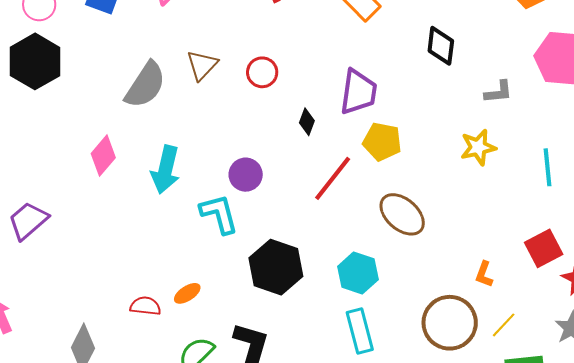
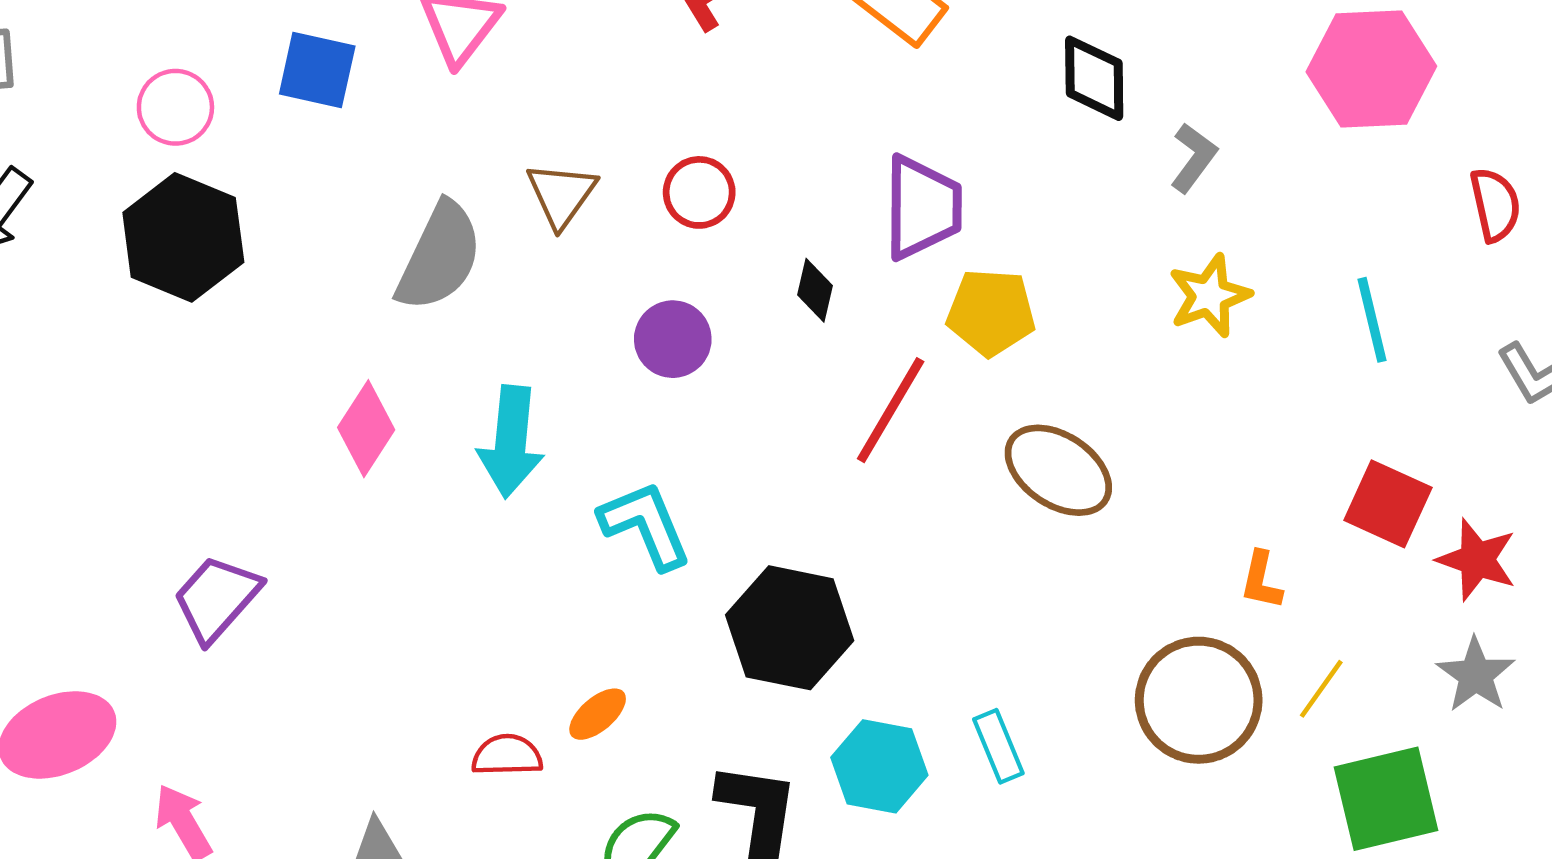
gray L-shape: (498, 92) -> (1194, 158), moved, turned -40
purple circle: (246, 175) -> (673, 339), moved
red square: (544, 248) -> (1388, 504), turned -30
cyan hexagon: (358, 273) -> (879, 766), moved
cyan rectangle: (360, 331) -> (998, 746), size x0.7

